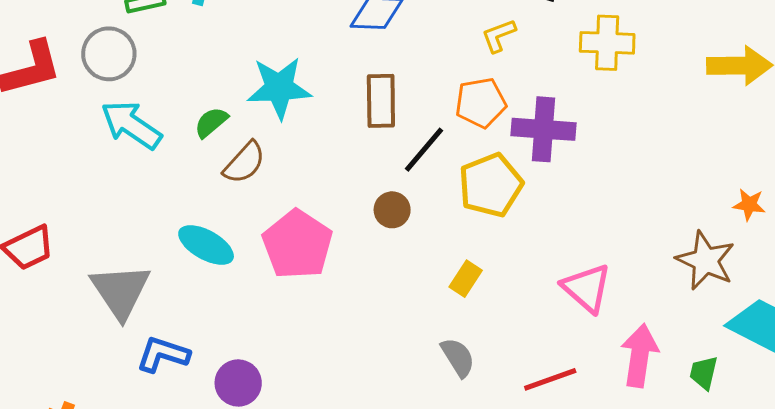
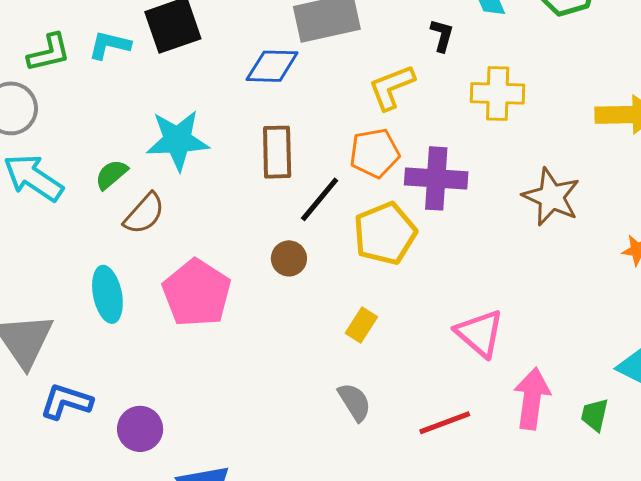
yellow L-shape: (499, 35) -> (392, 87), size x1.4
cyan ellipse: (206, 245) -> (107, 294), turned 50
brown star: (706, 261) -> (551, 197), moved

